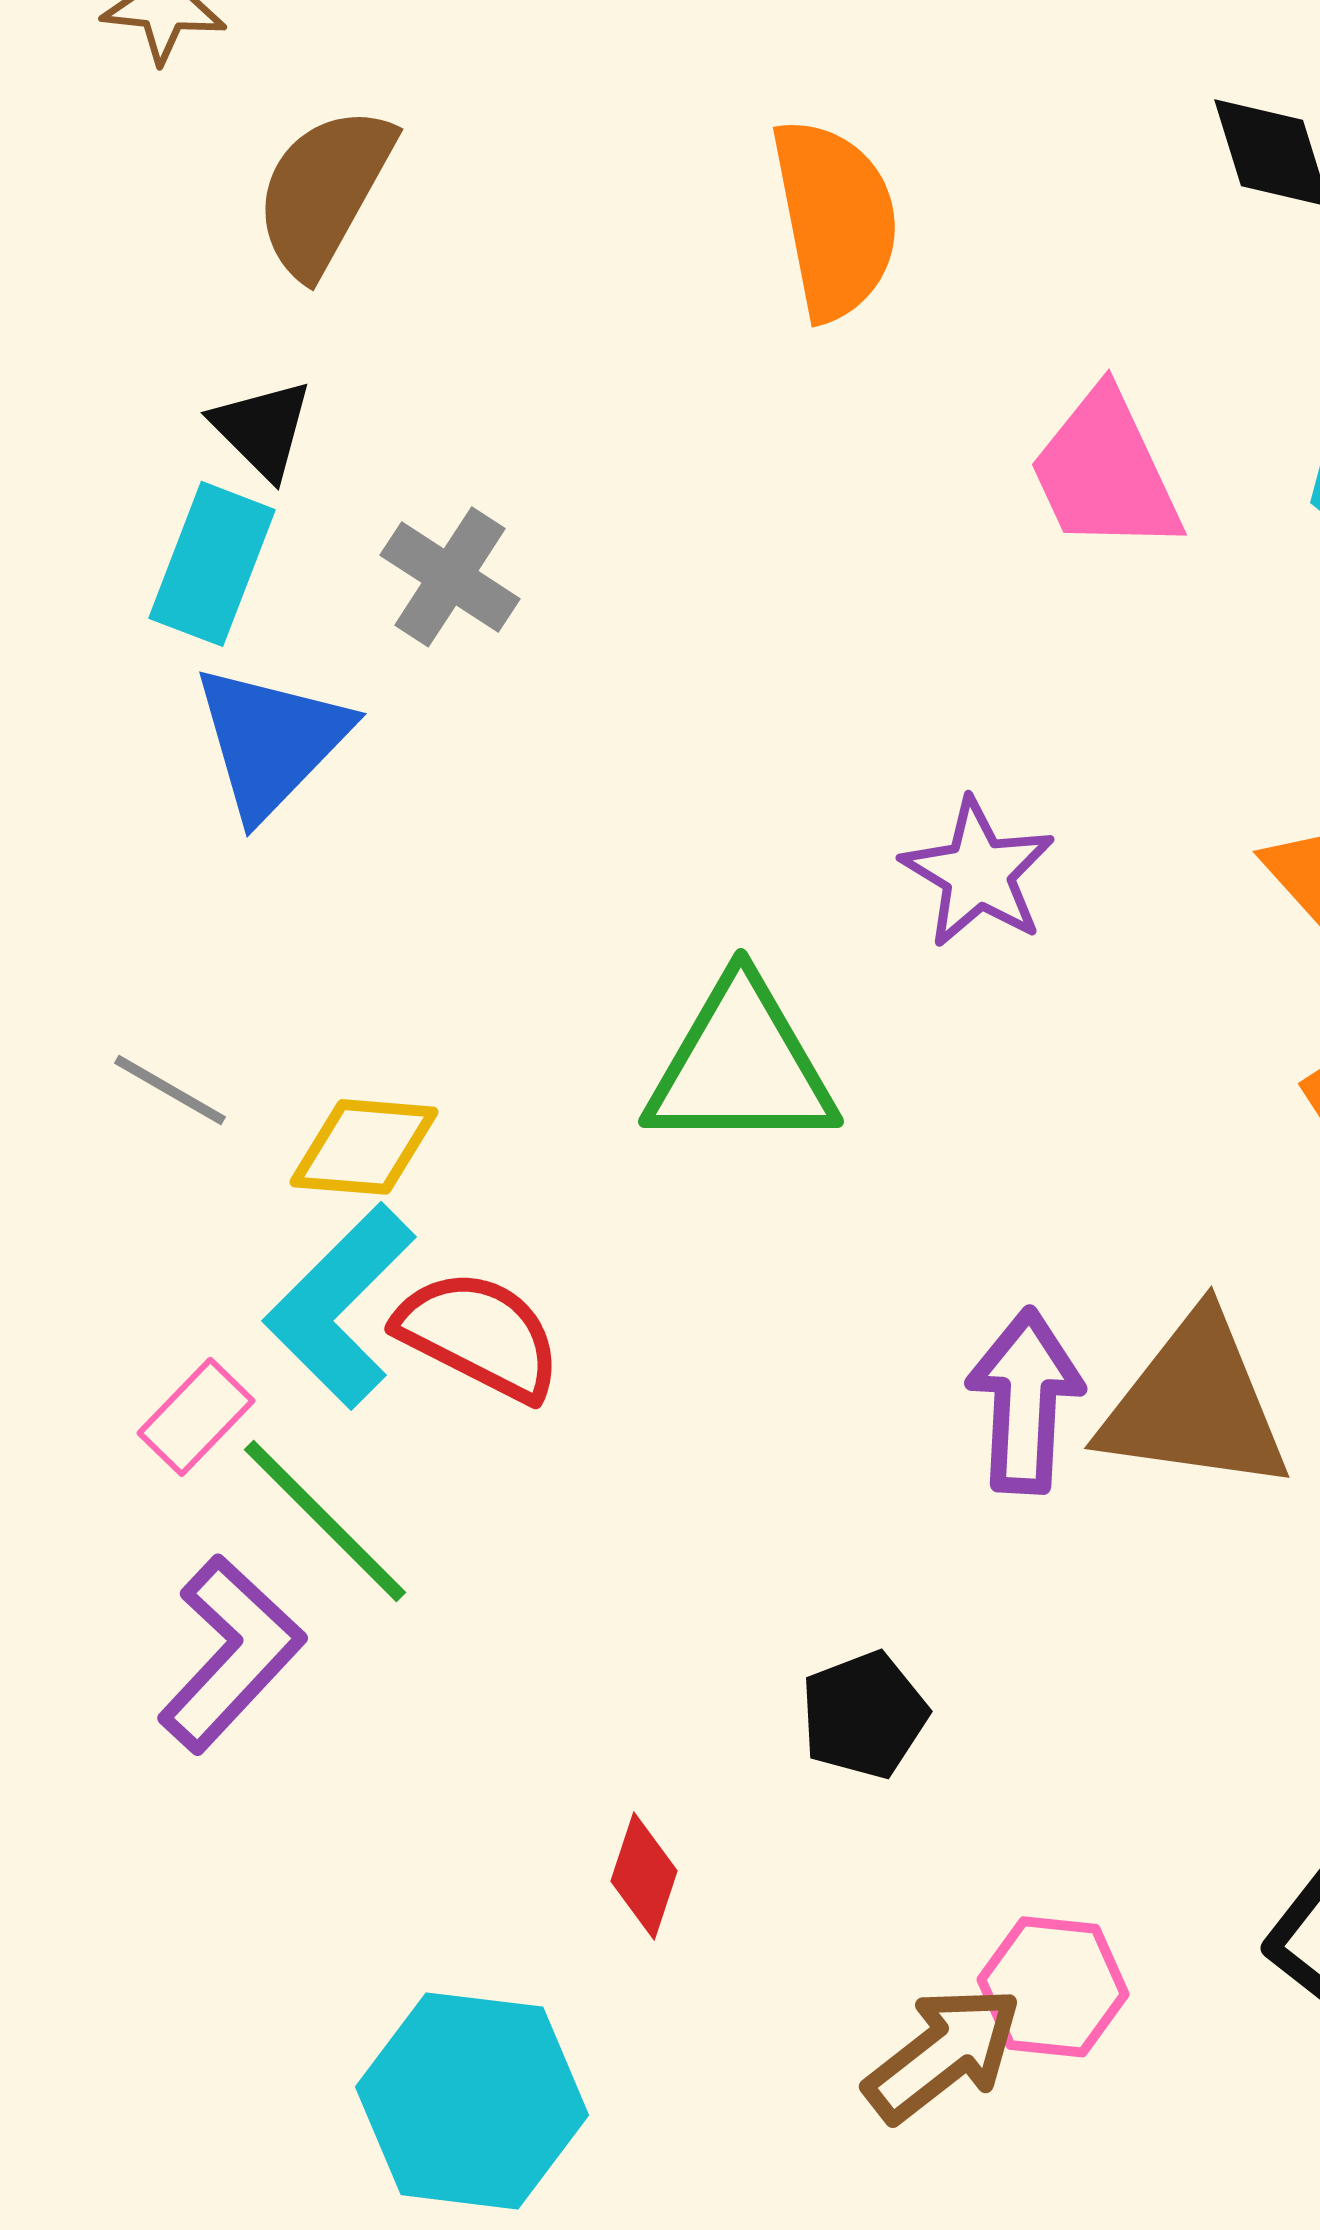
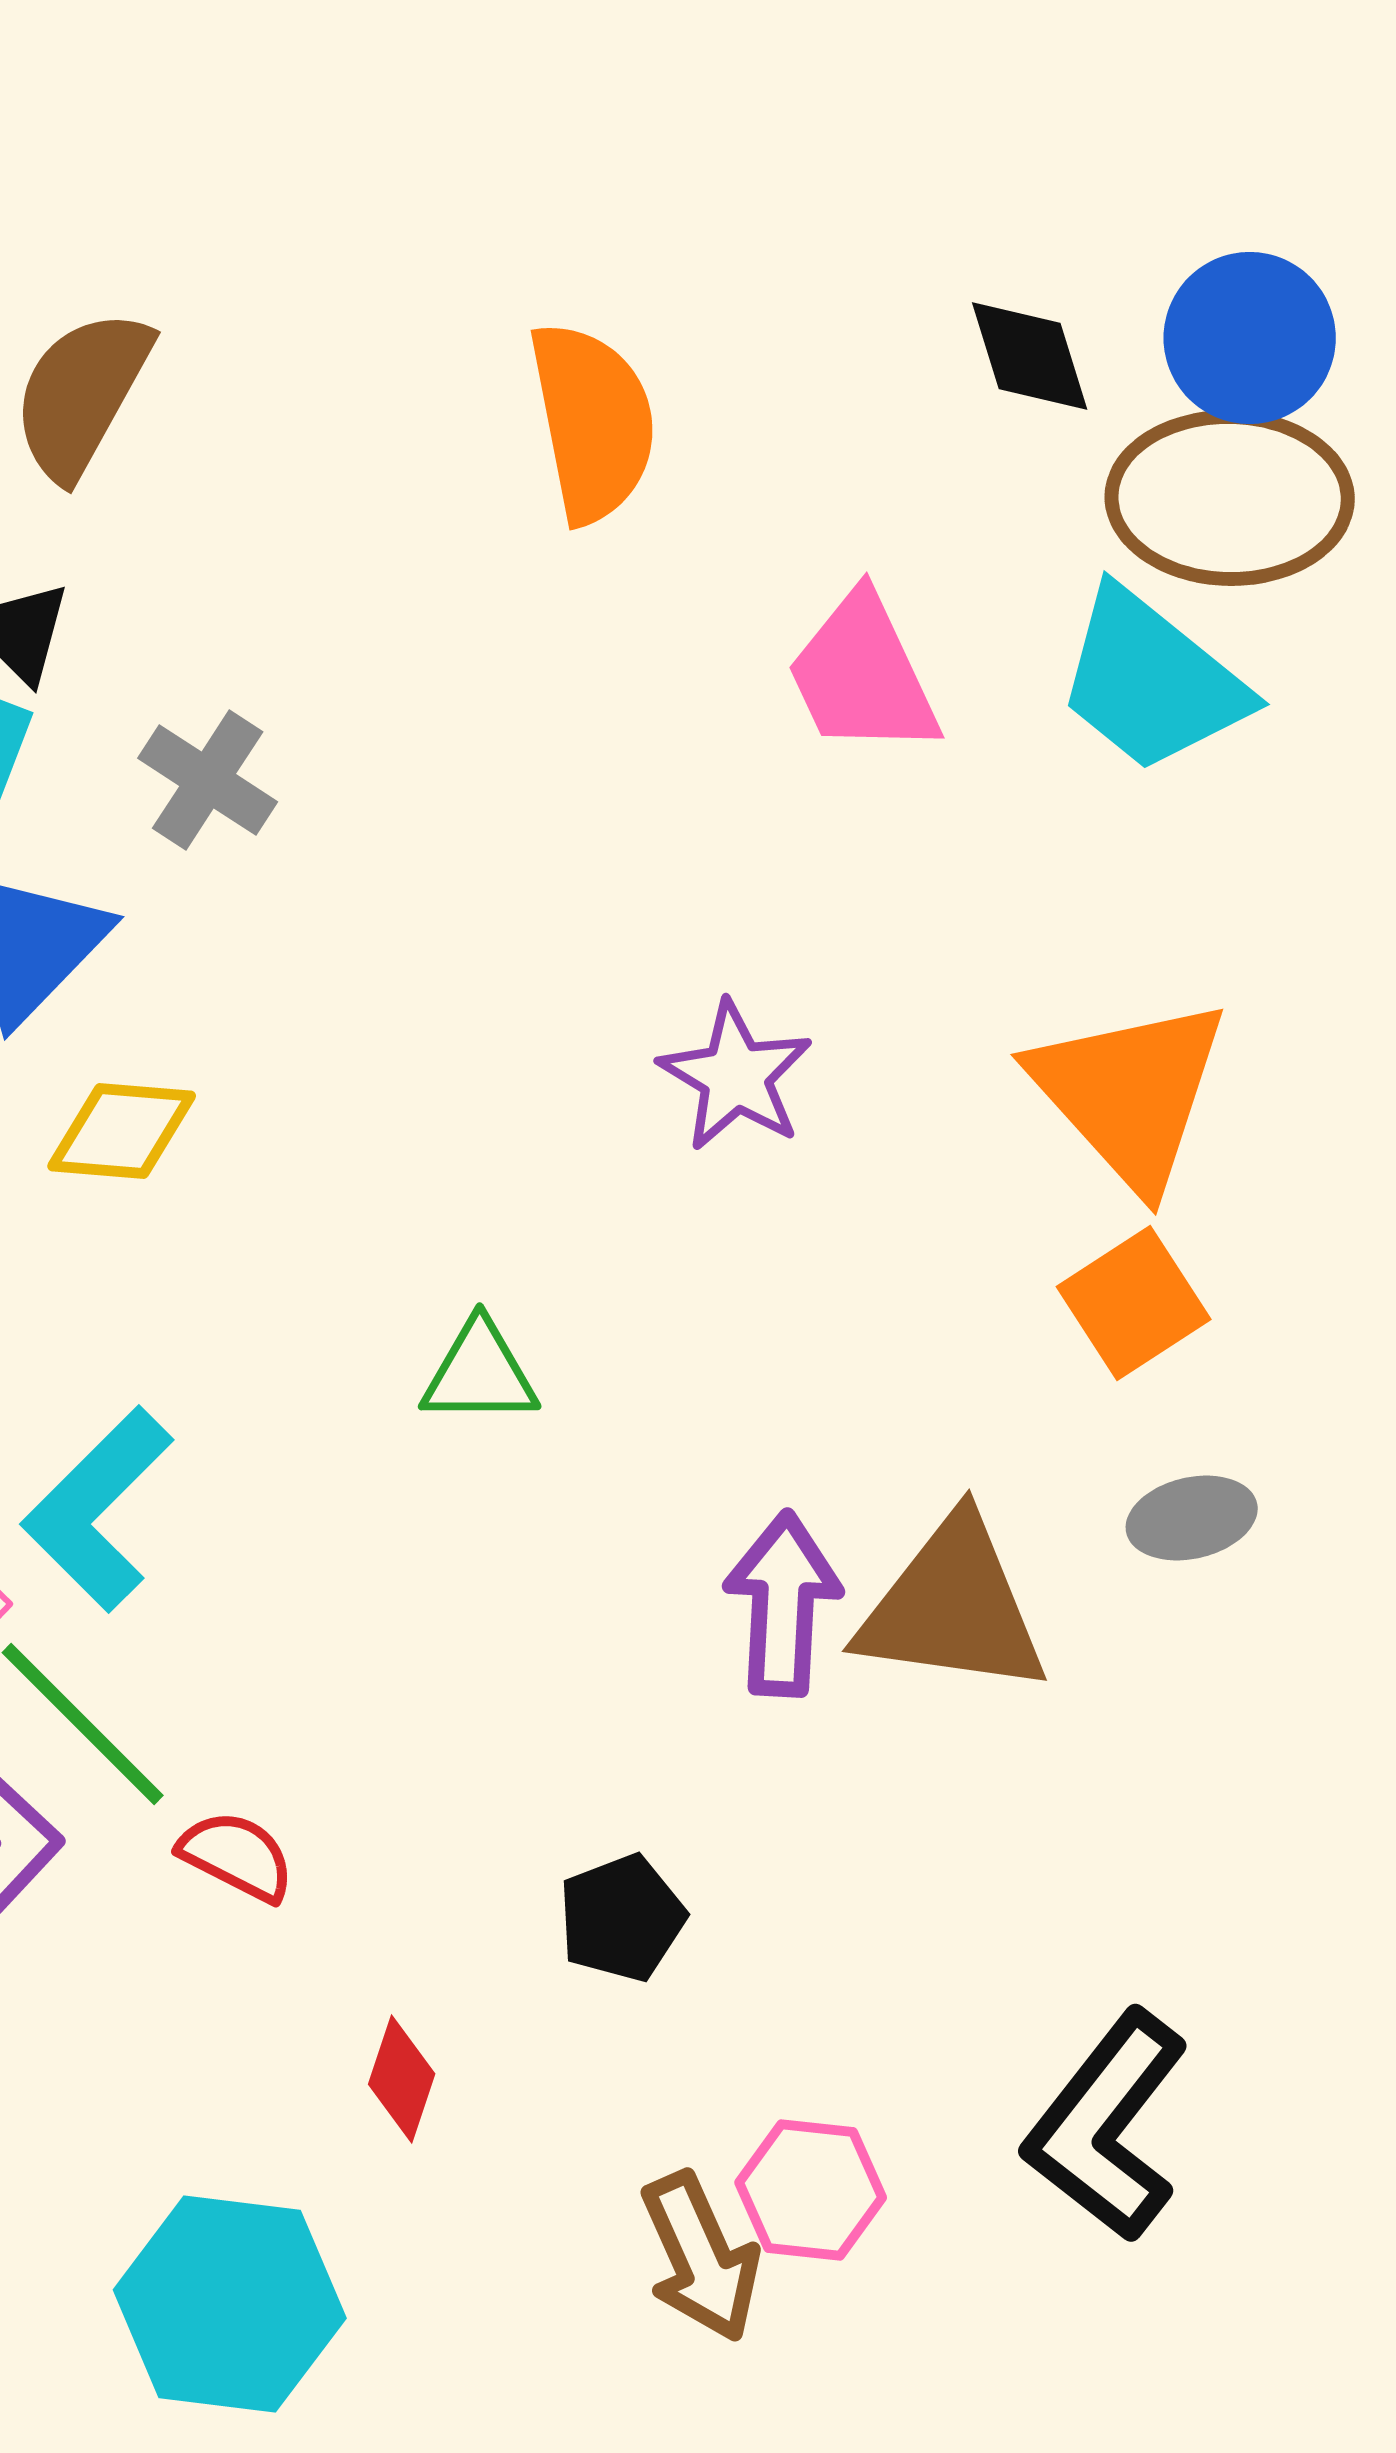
green triangle: (741, 1066) -> (480, 1373), moved, size x0.6
yellow diamond: (364, 1147) -> (122, 1131), moved
red semicircle: (479, 1335) -> (237, 1856), moved, size x0.7
brown arrow: (943, 2054) -> (701, 2257), turned 104

